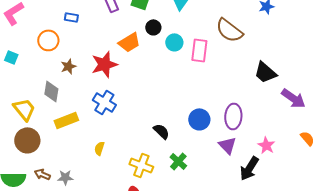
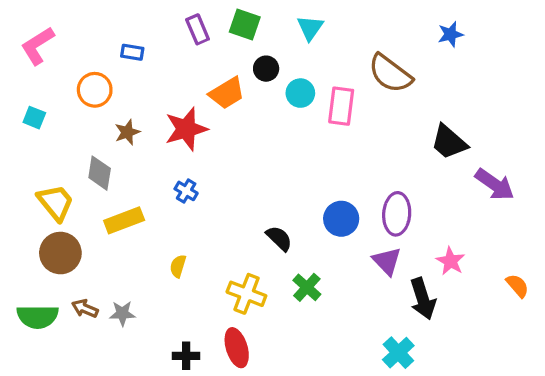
blue cross: (104, 102) -> (186, 191), size x0.6
orange semicircle: (307, 138) -> (517, 286), moved
black arrow: (249, 168) -> (423, 299), turned -50

